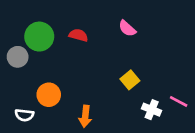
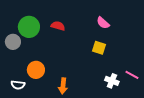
pink semicircle: (127, 28) -> (103, 23), moved
yellow square: (130, 80) -> (99, 48), moved, turned -32

